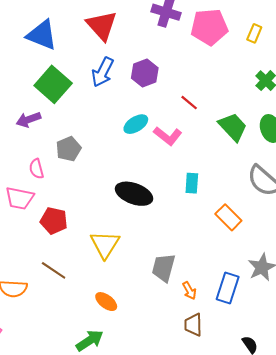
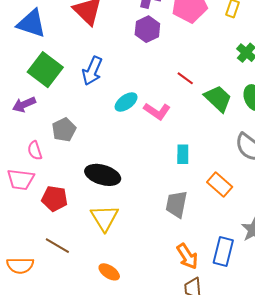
blue arrow: (103, 72) -> (92, 71), moved
purple hexagon: (145, 73) -> (147, 29), moved
red line: (189, 103) -> (185, 78), moved
black ellipse: (134, 194) -> (103, 175), moved
gray trapezoid: (164, 268) -> (177, 204), moved
orange arrow: (189, 291) -> (187, 256), size x1.5

